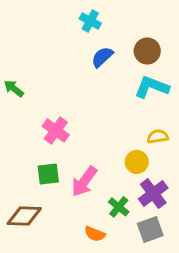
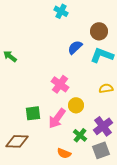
blue semicircle: (102, 57) -> (75, 47), moved
pink cross: (56, 130) -> (60, 84), moved
yellow circle: (137, 162) -> (76, 105), moved

